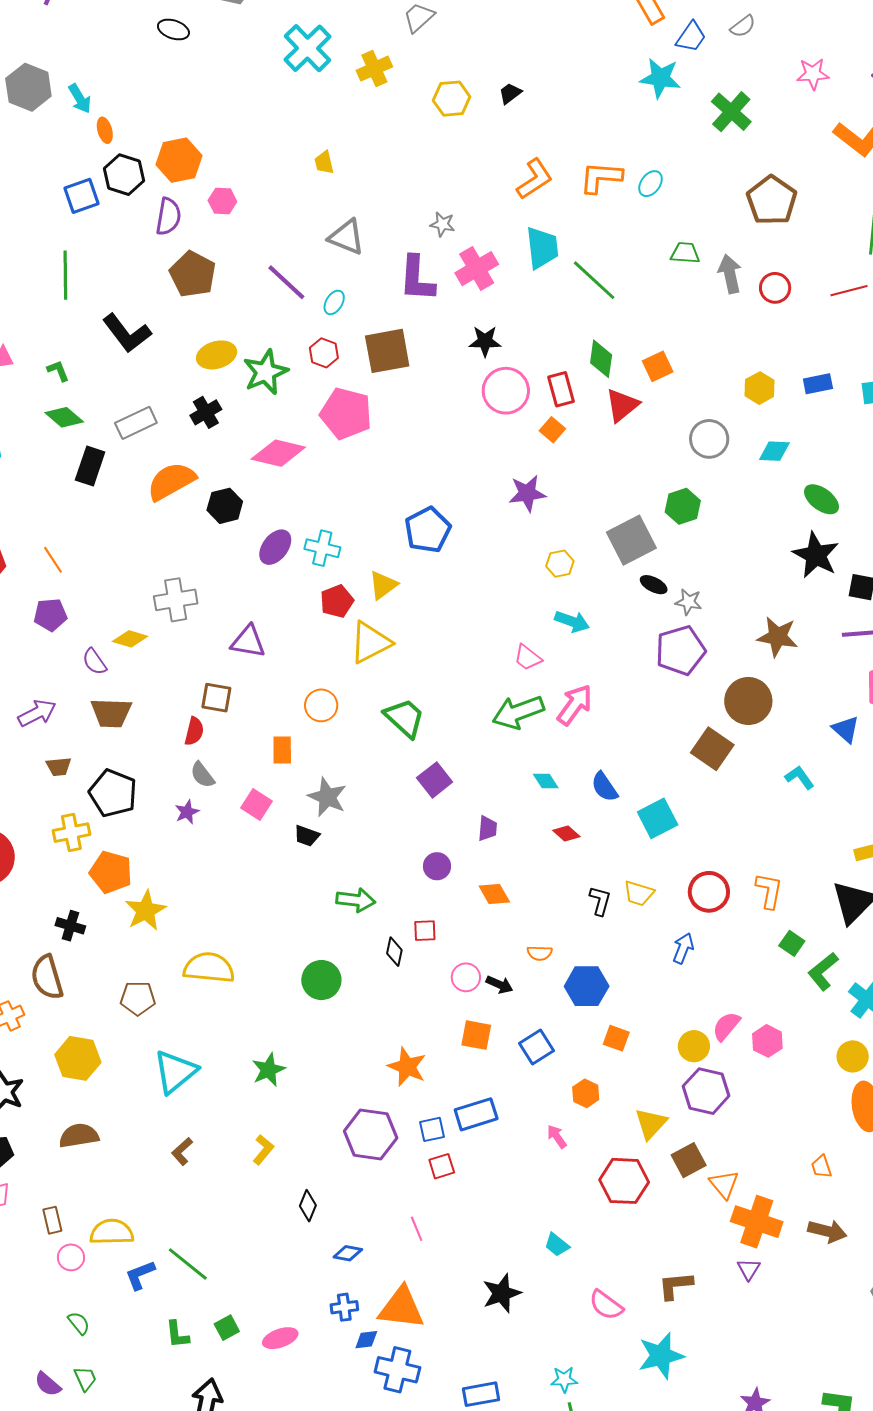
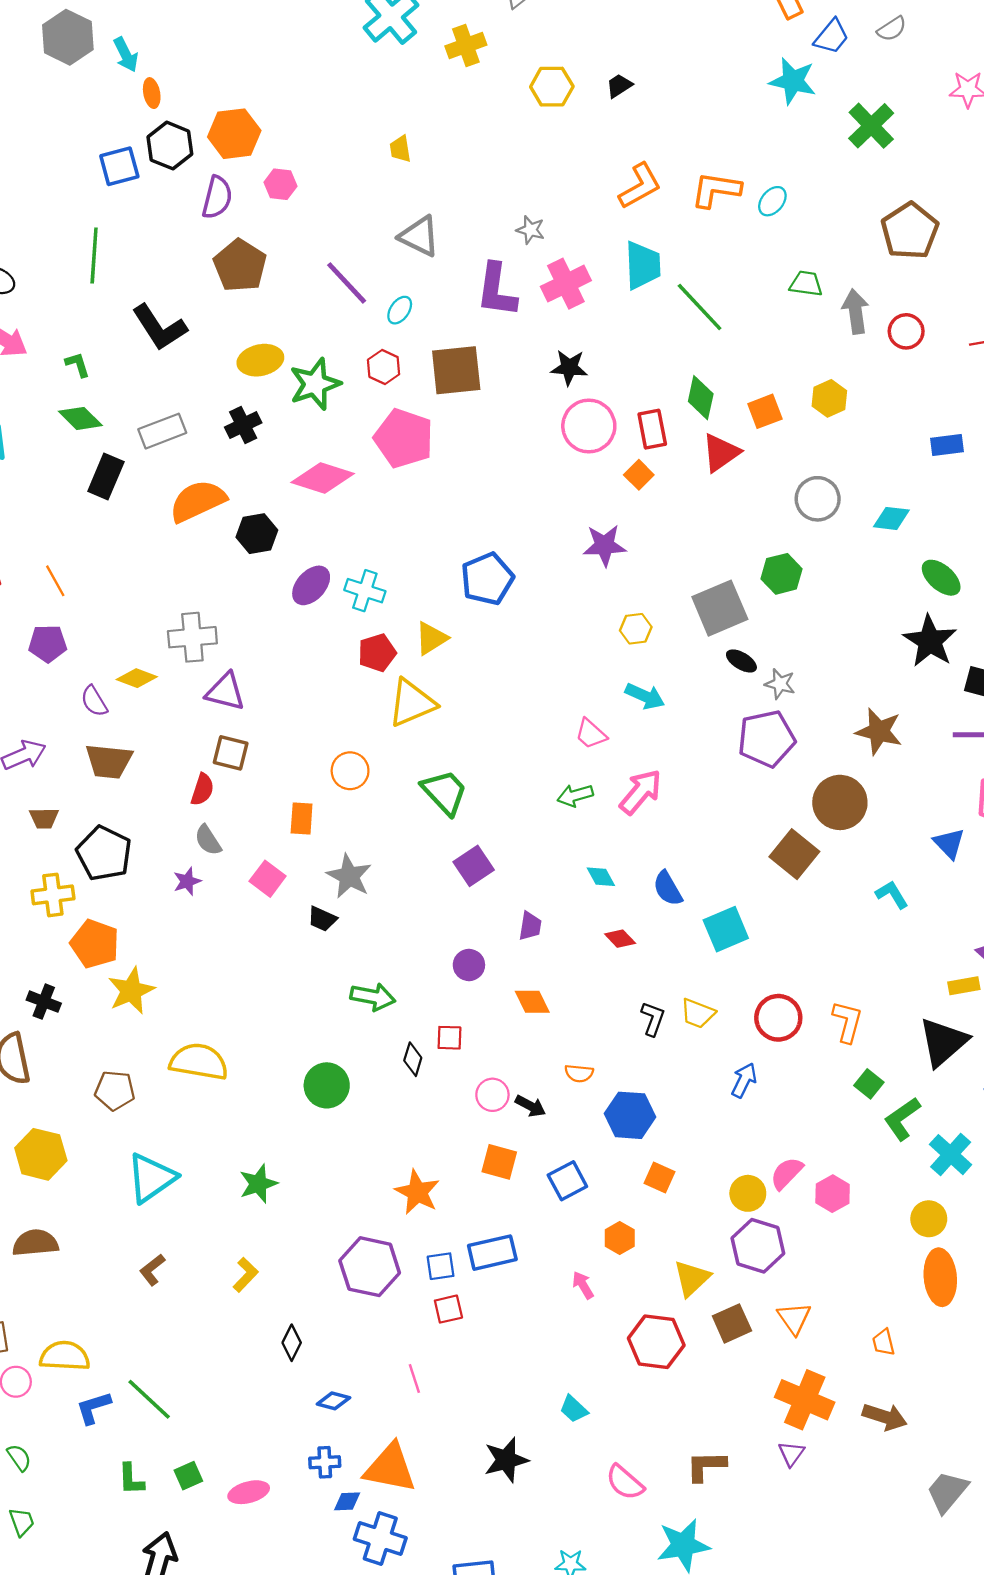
yellow hexagon: (760, 388) -> (829, 398), moved
purple triangle: (248, 642) -> (225, 692), moved
green arrow: (518, 712) -> (575, 795), size x0.6
orange triangle: (724, 1184) -> (794, 1318), moved

